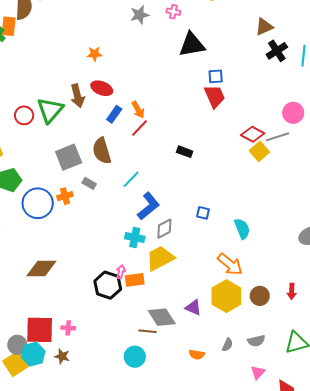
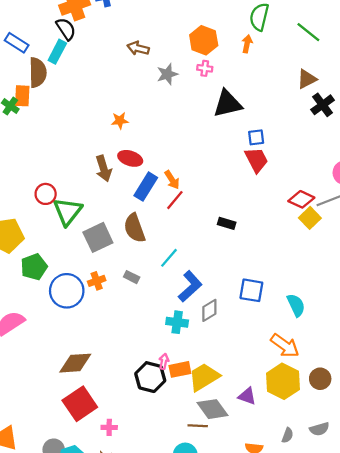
green triangle: (50, 110) -> (68, 211), moved
blue rectangle: (114, 114) -> (146, 187), size x1.4
gray rectangle: (89, 183) -> (132, 277), moved
blue square: (203, 213) -> (251, 290), size x1.6
yellow trapezoid: (160, 258) -> (204, 377), moved
red square: (40, 330) -> (80, 404), moved, turned -32

